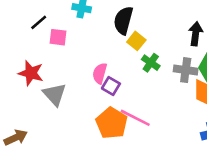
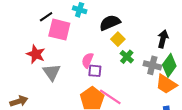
black semicircle: (123, 20) -> (110, 23), turned 45
pink square: (58, 37) -> (59, 30), size x1.6
purple square: (111, 86) -> (95, 71), turned -32

